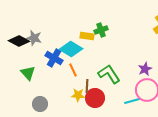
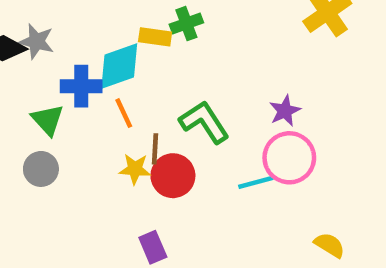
cyan diamond: (71, 49) -> (119, 66), turned -50
blue cross: (54, 58) -> (81, 86), turned -30
green triangle: (28, 73) -> (48, 120), moved
gray circle: (40, 104) -> (41, 169), moved

